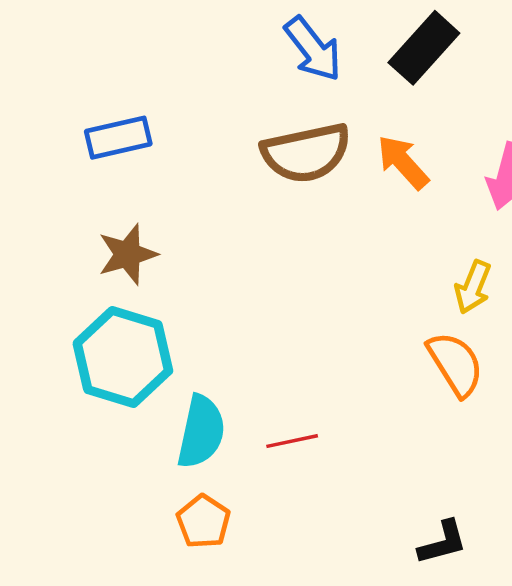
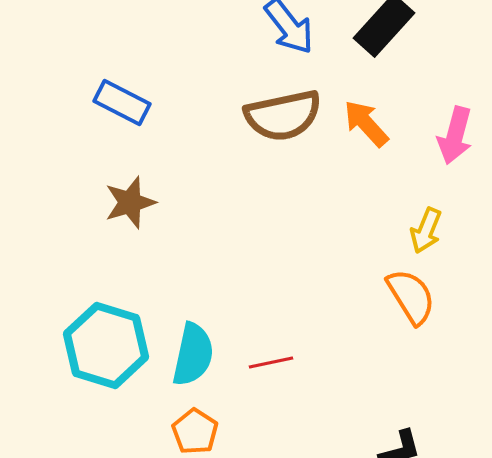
blue rectangle: (118, 138) -> (122, 102), turned 40
cyan hexagon: (123, 357) -> (106, 345), moved

